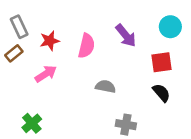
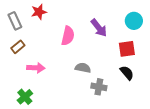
red star: (50, 41) -> (39, 12), moved
brown rectangle: (14, 53) -> (18, 47), moved
pink arrow: (46, 74) -> (36, 68), moved, turned 36
gray cross: (126, 125) -> (99, 87), moved

